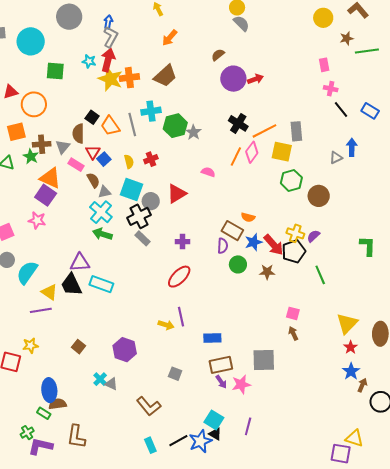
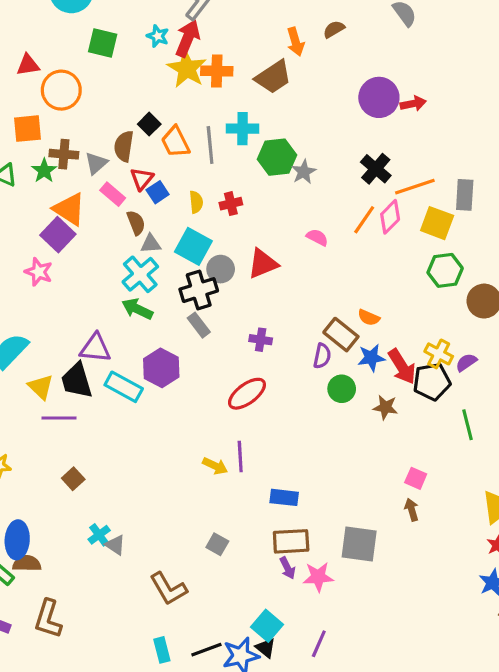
orange arrow: (170, 38) -> (296, 42), moved, turned -66
brown semicircle: (218, 55) -> (334, 29), moved
purple line: (41, 310) -> (59, 418), moved
purple hexagon: (125, 350) -> (161, 368), moved

